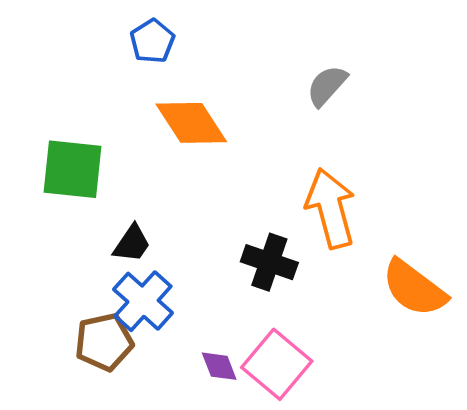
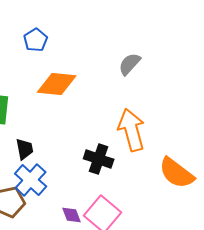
orange diamond: (191, 123) -> (57, 84), turned -51
black trapezoid: (132, 244) -> (25, 149), turned -45

